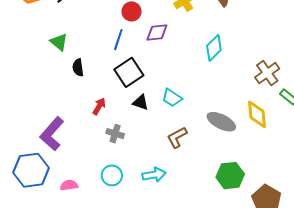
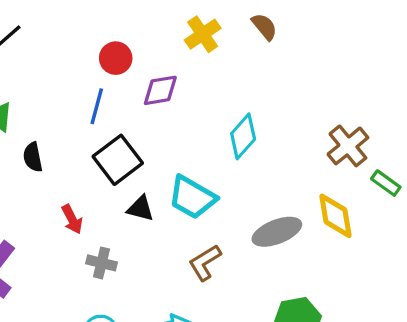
cyan diamond: (214, 48) -> (243, 136), moved
cyan trapezoid: (172, 98) -> (192, 197), size x1.4
red arrow: (99, 106) -> (72, 219), turned 126
gray ellipse: (221, 122) -> (277, 232), turned -44

